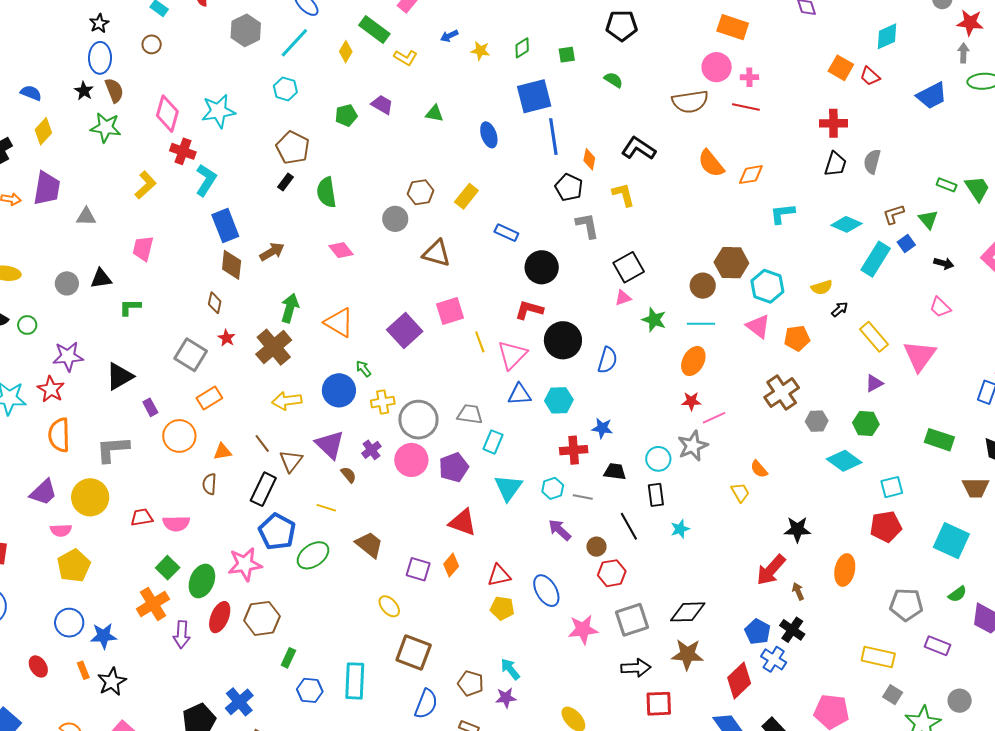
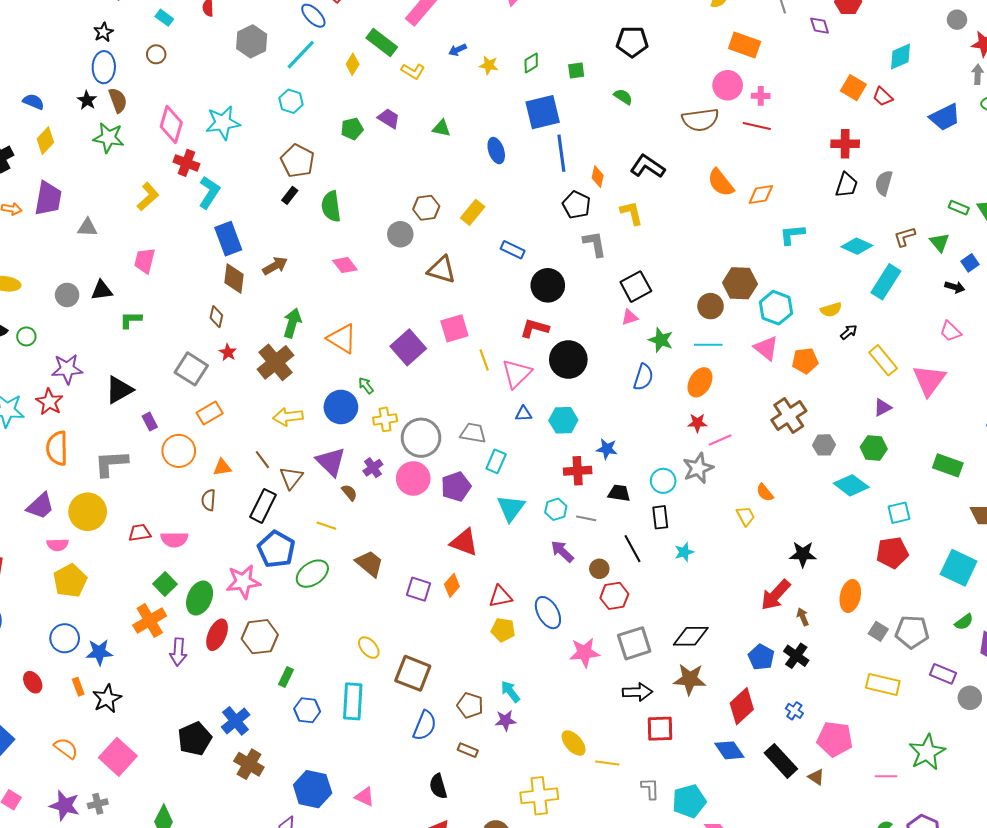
blue square: (906, 244) -> (970, 263), moved
blue semicircle: (607, 360) -> (643, 377), moved
blue triangle: (519, 394) -> (523, 414), size x0.7
yellow ellipse: (389, 606) -> (369, 648), moved
blue cross: (774, 659) -> (794, 711), moved, size x0.7
gray square: (893, 695) -> (878, 631), moved
gray circle: (960, 701) -> (970, 698), moved

